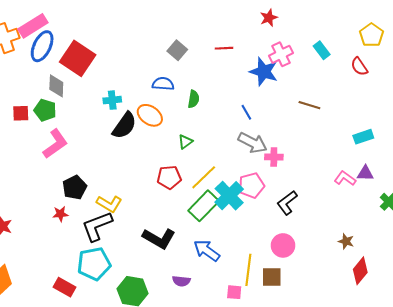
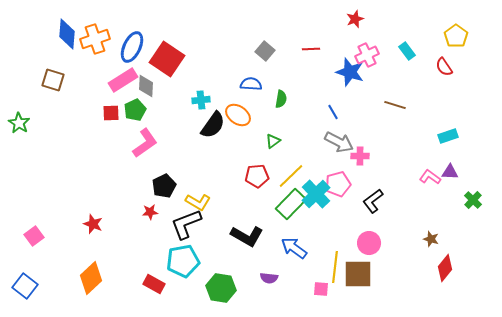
pink rectangle: (33, 26) -> (123, 80), moved
green pentagon: (45, 110) -> (135, 110), turned 30
brown square: (272, 277) -> (358, 274), size x1.4

